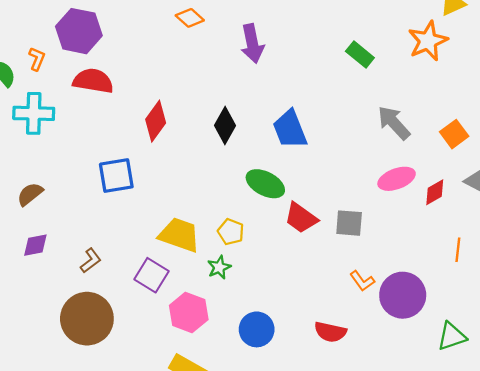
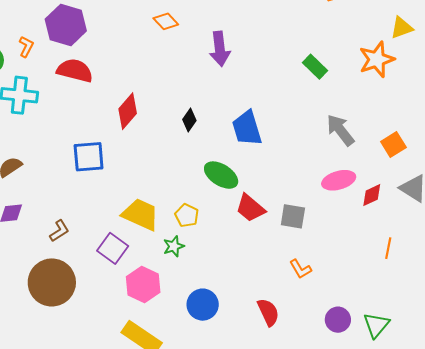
black diamond: (225, 125) -> (189, 120), size x0.7
purple circle: (403, 295) -> (338, 320), moved, size x0.6
red semicircle: (330, 332) -> (268, 312), turned -132
green triangle: (452, 336) -> (376, 325), turned -36

